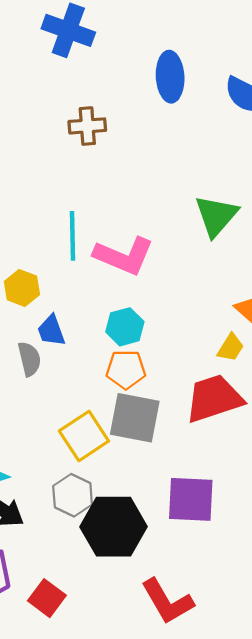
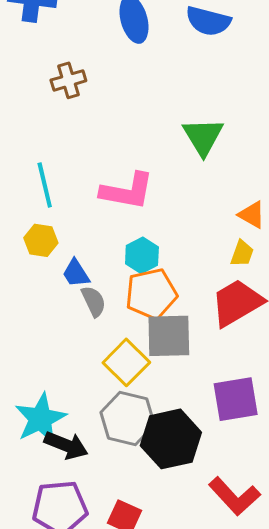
cyan line: (72, 236) -> (45, 185), moved
gray semicircle: (29, 359) -> (94, 301), moved
orange pentagon: (126, 369) -> (151, 294), size x1.4
gray hexagon: (73, 495) -> (128, 418), size x1.4

